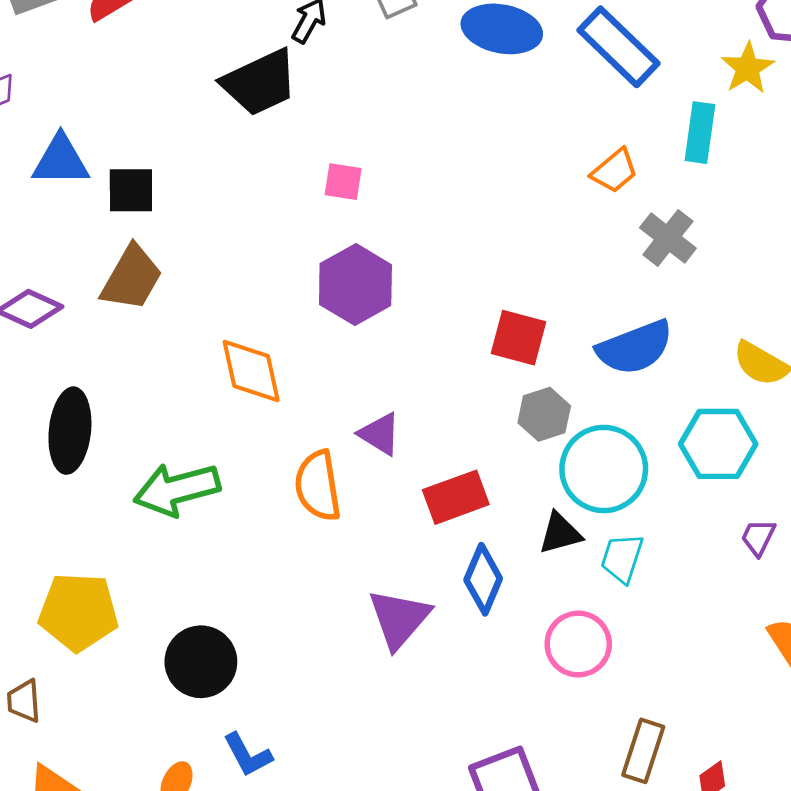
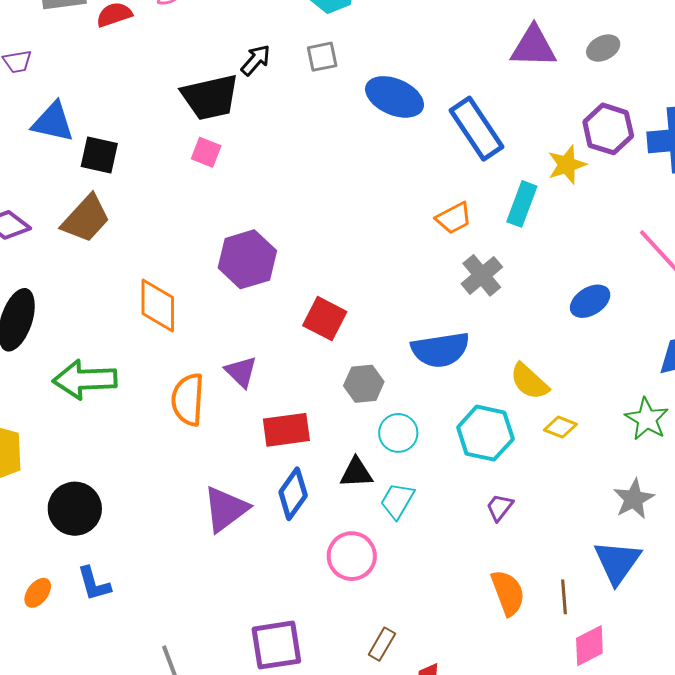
pink square: (343, 182) -> (206, 152), moved
red square: (519, 338) -> (325, 319), moved
cyan circle: (604, 469) -> (398, 433), size x0.6
brown rectangle: (643, 751) -> (382, 644), size x0.7

